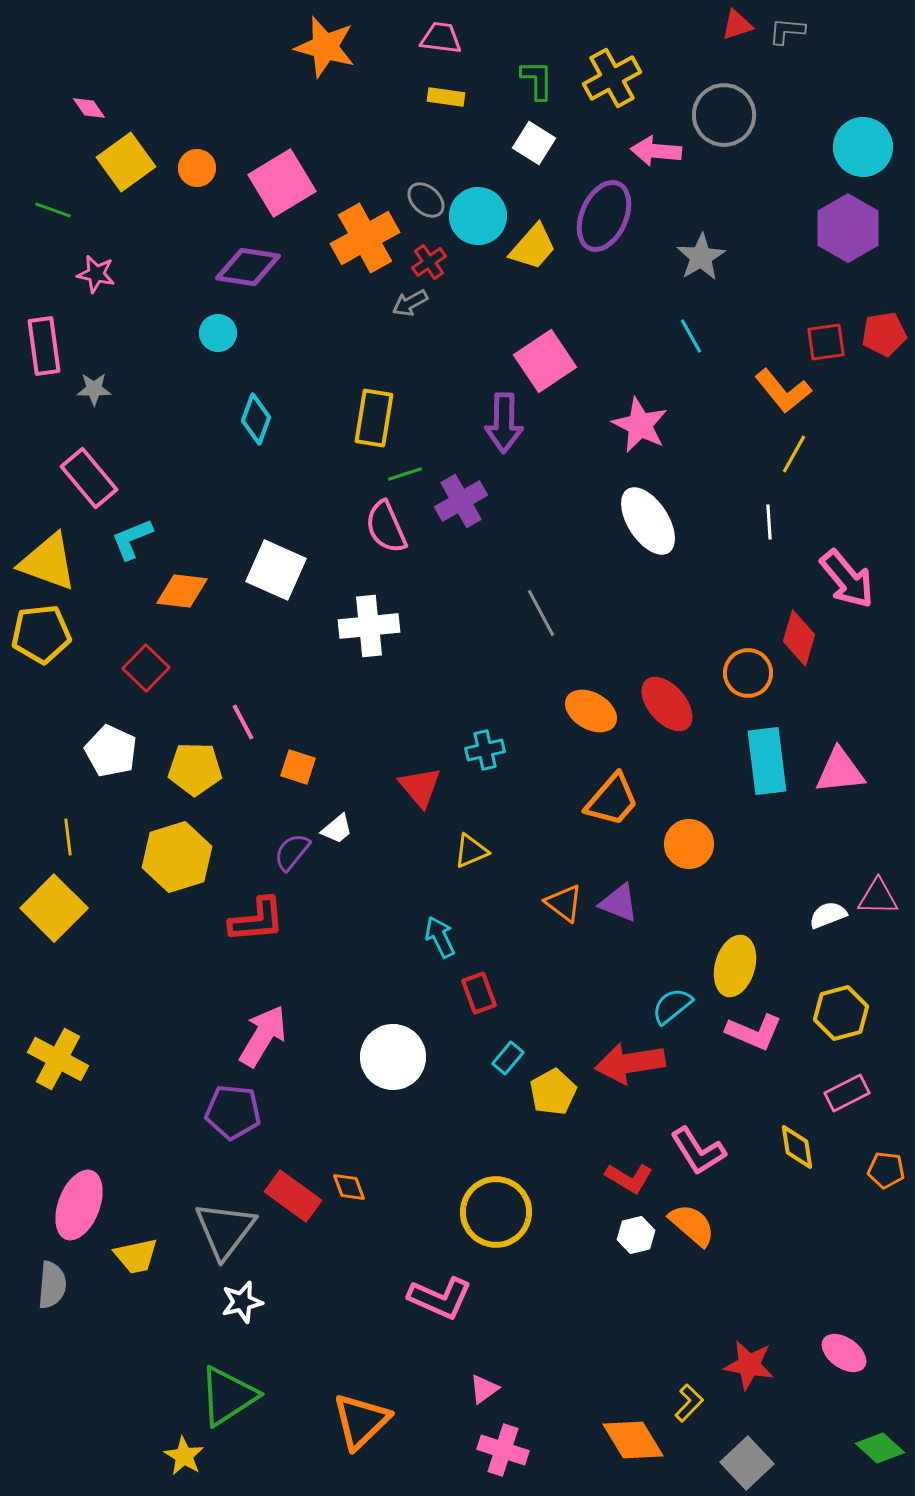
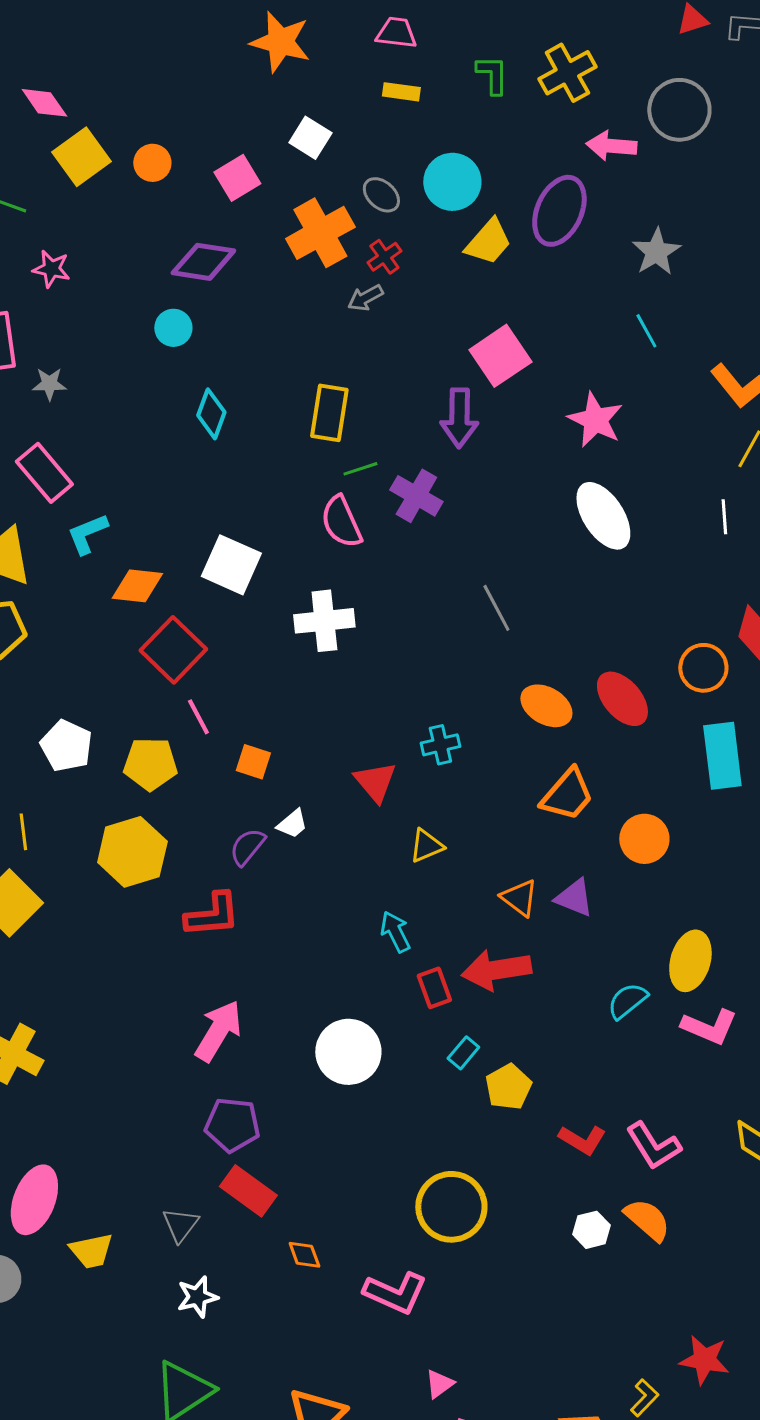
pink diamond: (89, 108) -> (44, 103), size x1.4
white square: (534, 143) -> (310, 138), moved
pink square: (282, 183) -> (237, 178), size x0.7
cyan circle: (478, 216) -> (452, 182), moved
purple cross: (461, 501) -> (416, 496), turned -30
red square: (146, 668) -> (173, 650), moved, size x1.4
red arrow: (630, 1063) -> (496, 970), moved
purple pentagon: (233, 1112) -> (232, 1125), moved
red L-shape: (629, 1178) -> (582, 1140), moved
orange diamond: (349, 1187) -> (304, 1255), moved
gray triangle: (225, 1230) -> (180, 1225), size x0.6

